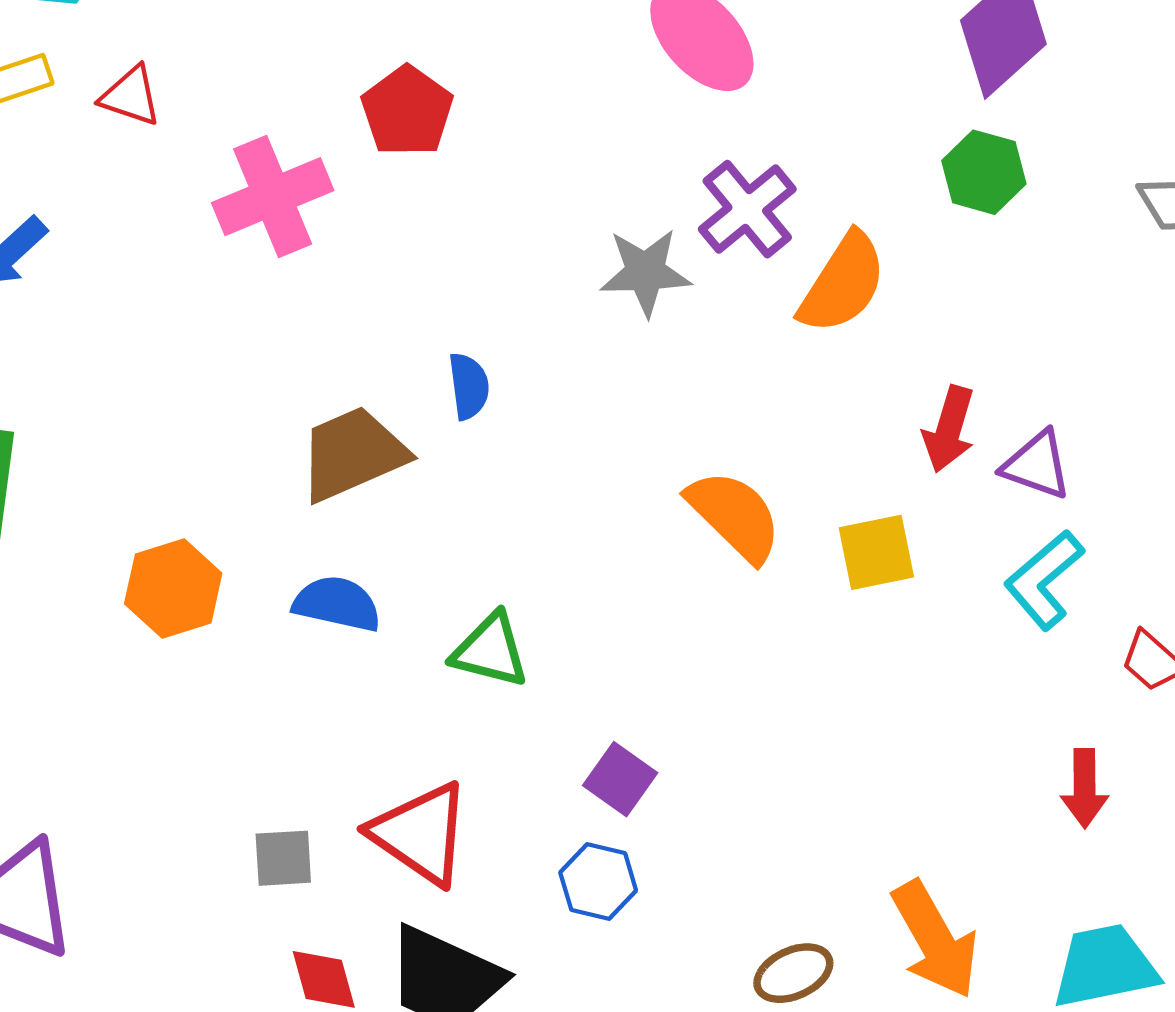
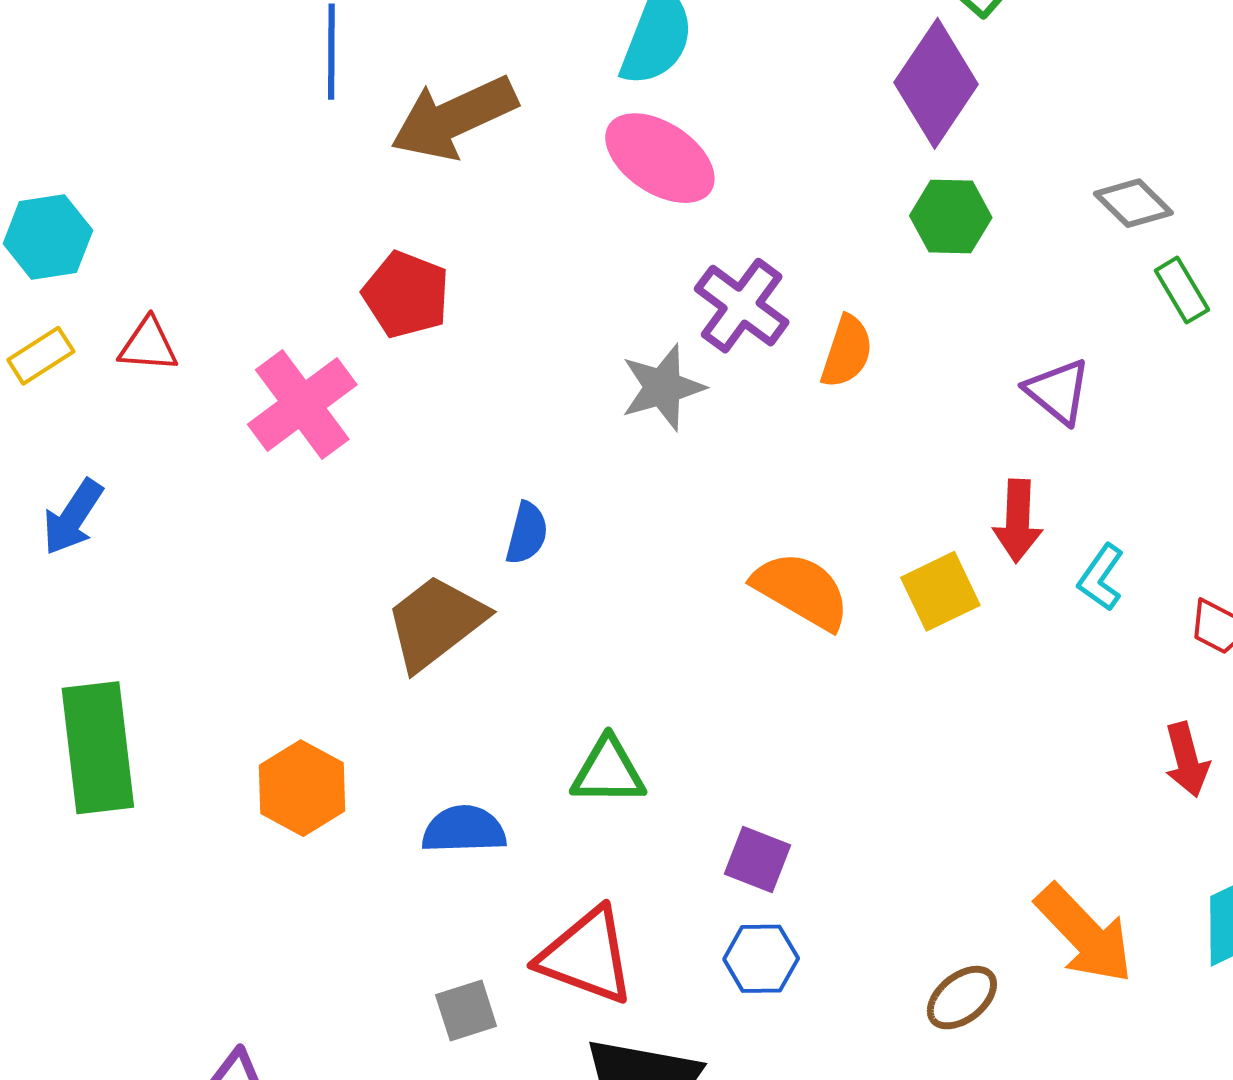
orange semicircle: (843, 283) -> (847, 352), size x0.7
blue semicircle: (469, 386) -> (527, 533), turned 36
red arrow: (949, 429) -> (1018, 521), moved
purple triangle: (1037, 465) -> (1058, 391), moved, turned 34
cyan L-shape: (1044, 580) -> (1101, 578), size x0.7
blue semicircle: (337, 604) -> (464, 830), moved

